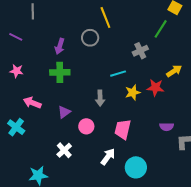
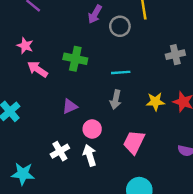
purple arrow: (60, 46) -> (95, 14), moved
cyan line: (118, 74) -> (121, 72), moved
pink arrow: (32, 103) -> (38, 69), moved
white arrow: (108, 157) -> (90, 155), moved, turned -66

